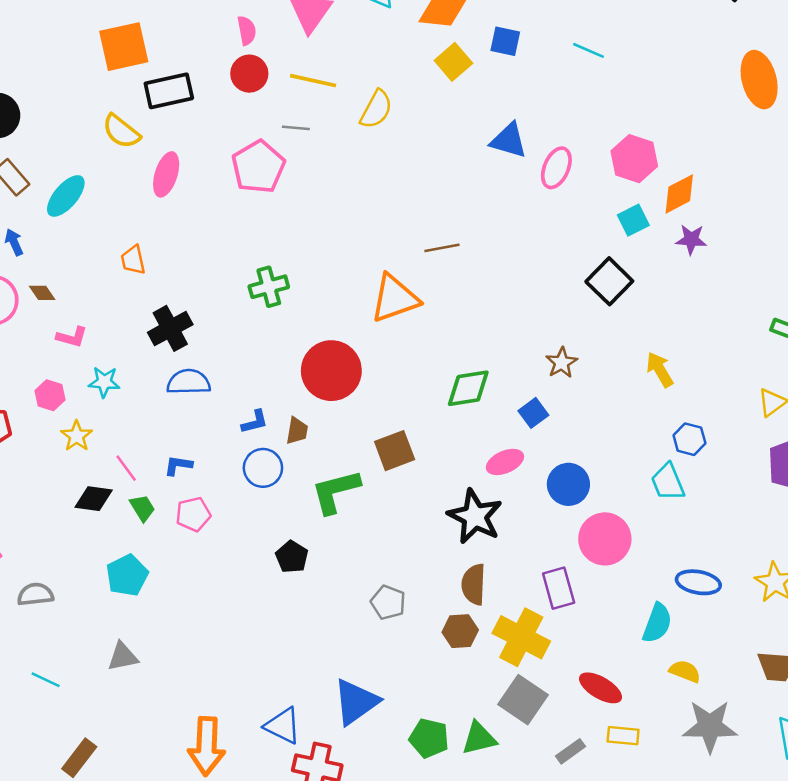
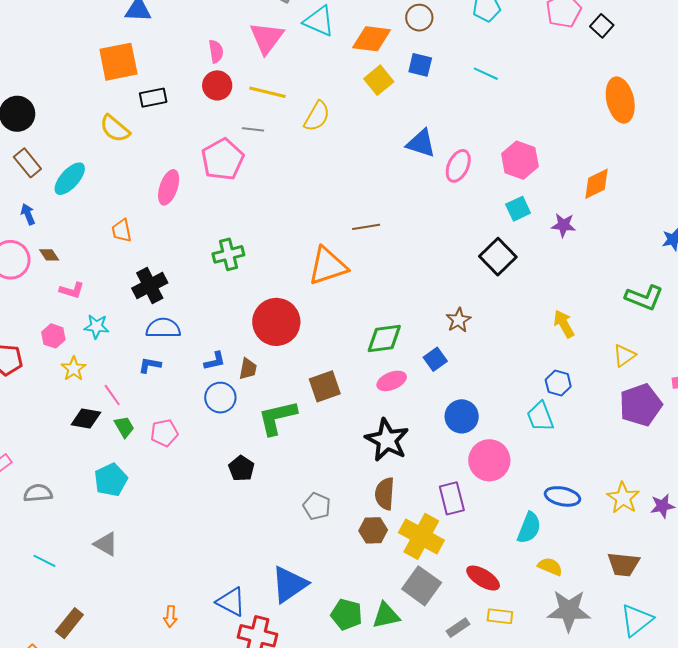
black rectangle: (169, 91) -> (153, 98), size x0.7
pink ellipse: (166, 174) -> (169, 187), moved
orange diamond: (679, 194) -> (597, 184), moved
yellow arrow: (660, 370) -> (564, 324), moved
pink ellipse: (505, 462) -> (392, 381), moved
blue L-shape: (178, 465) -> (150, 365), moved
gray triangle: (123, 657) -> (106, 544), turned 40
orange arrow: (207, 746) -> (170, 617), size x0.5

